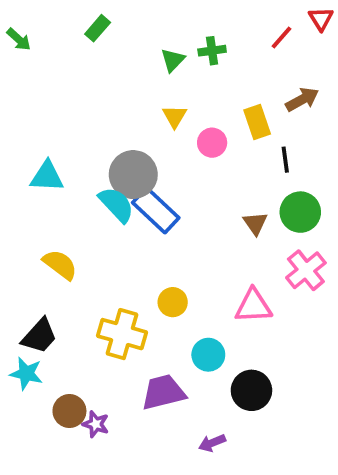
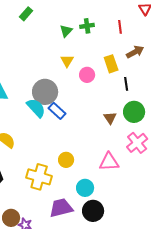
red line: (282, 38) -> (120, 27), moved, turned -48
blue rectangle: (156, 210) -> (57, 111), size x0.7
black circle: (251, 390) -> (93, 211), moved

